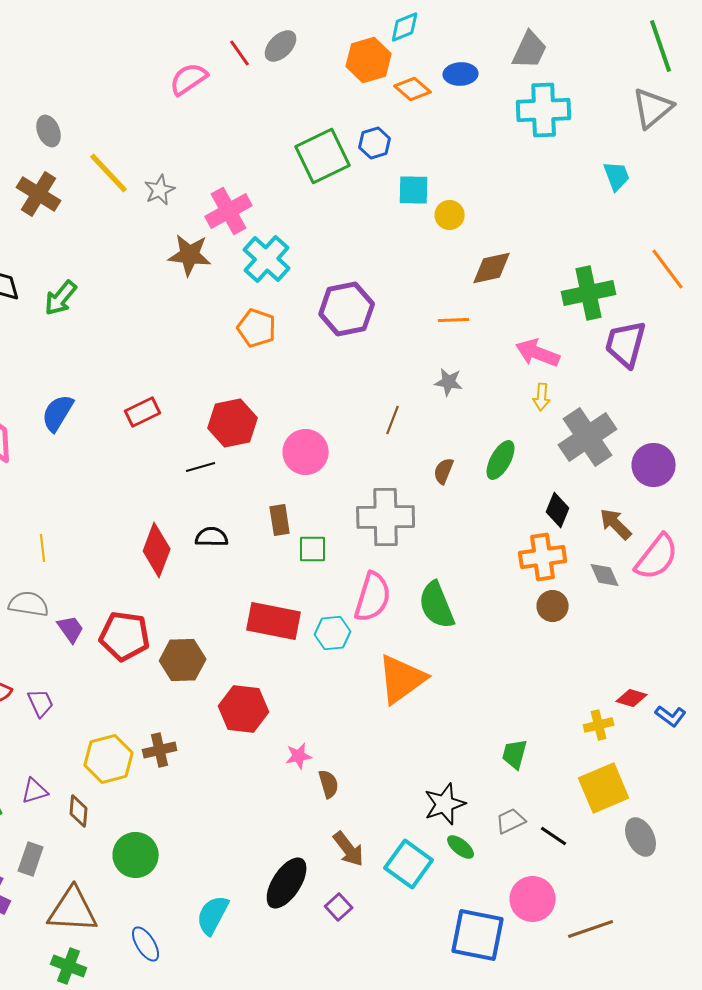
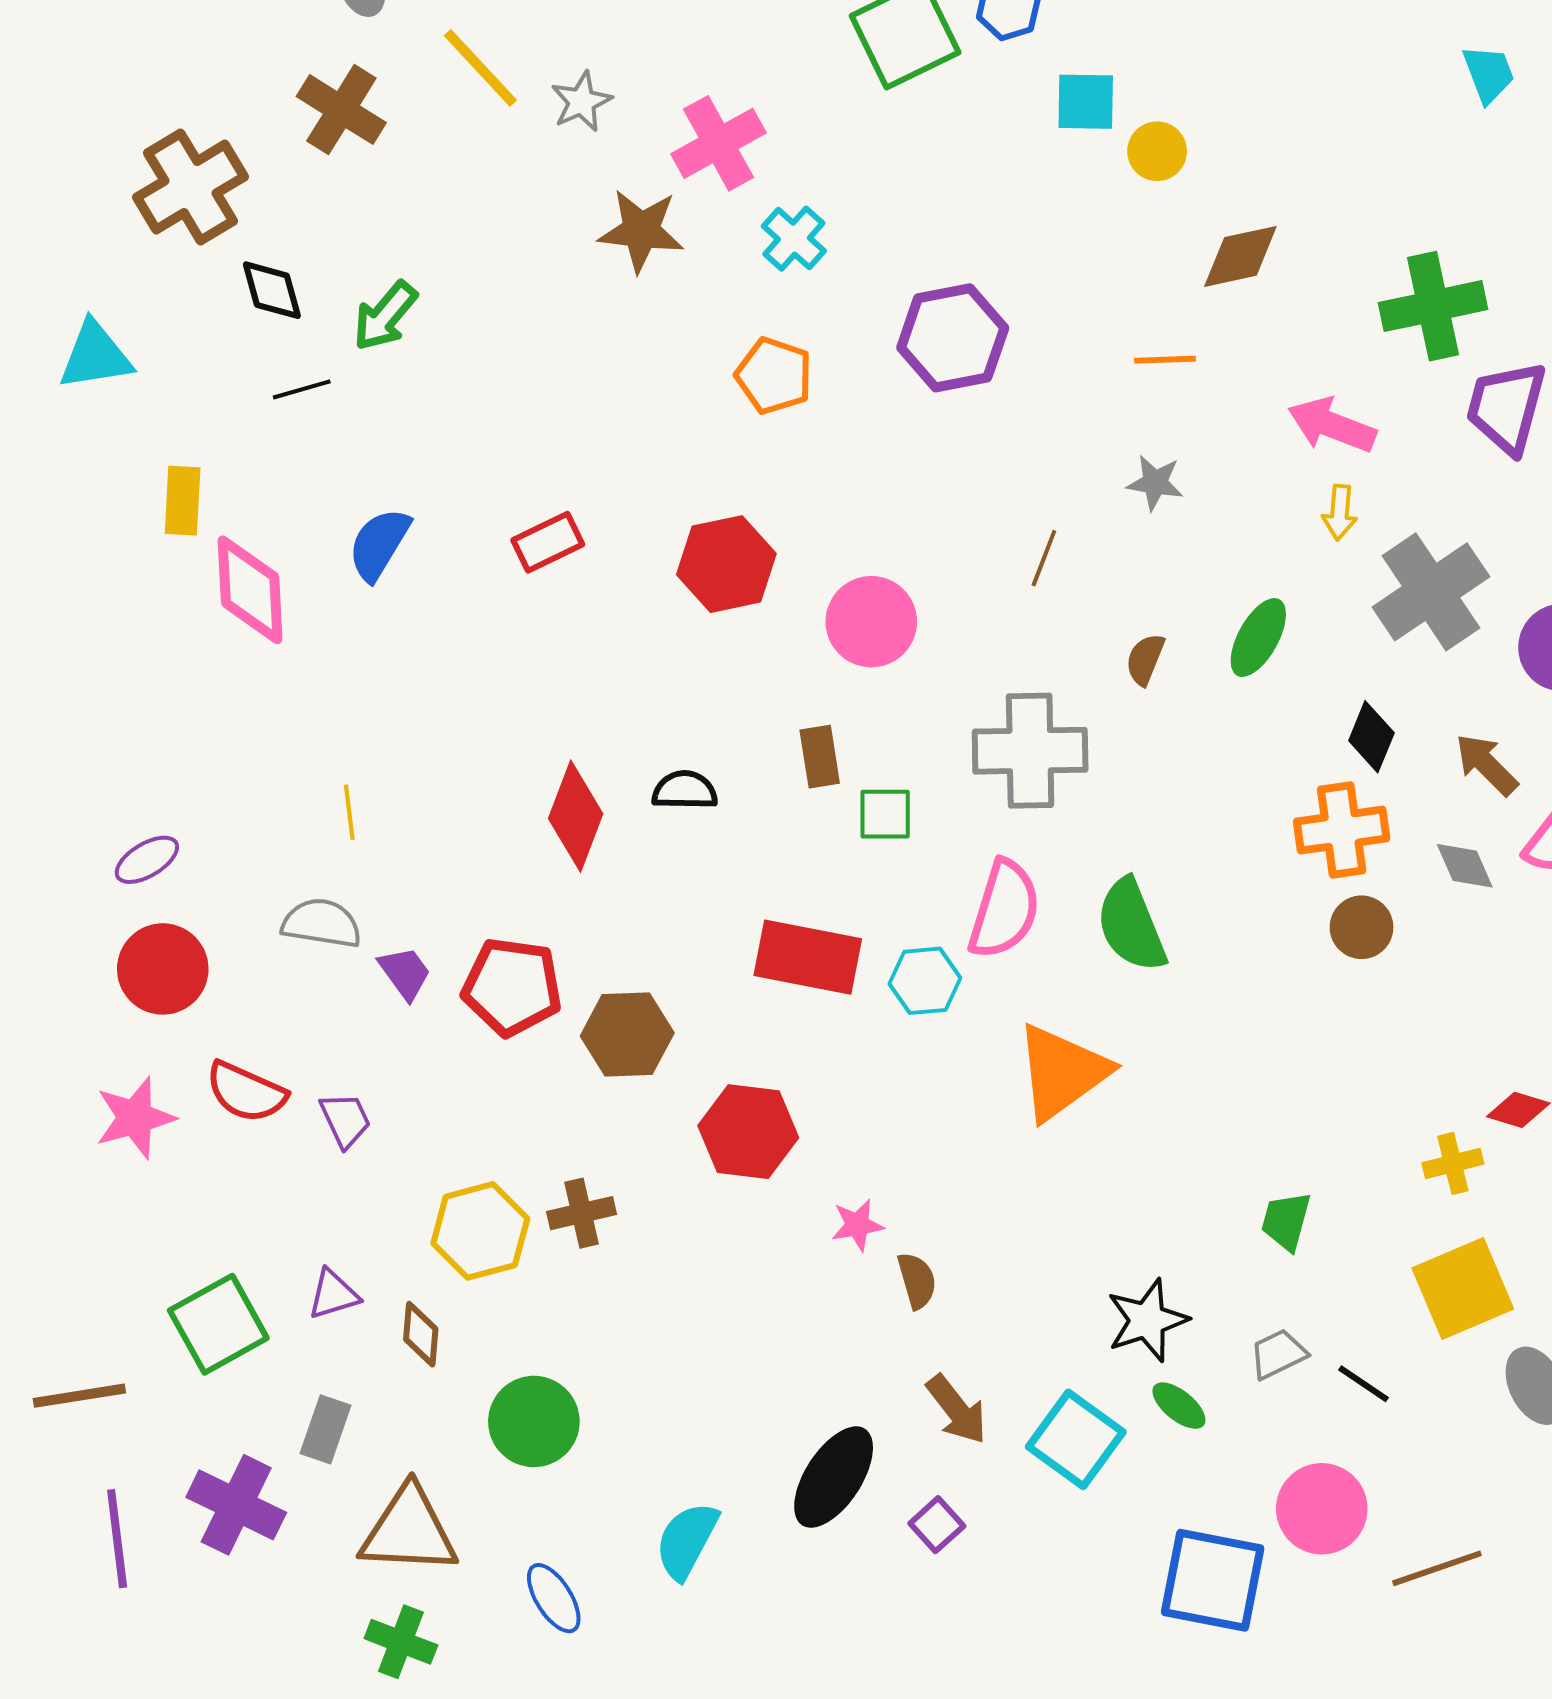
cyan cross: (267, 259) -> (794, 239), size x0.7
black line: (201, 467) -> (302, 389), moved

